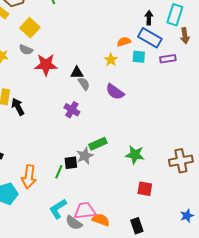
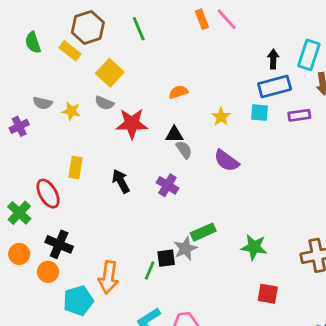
blue rectangle: (150, 38) -> (275, 86), turned -45
orange semicircle: (124, 42) -> (178, 92), moved
black arrow: (18, 107) -> (121, 181), moved

